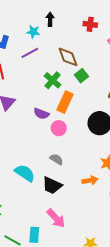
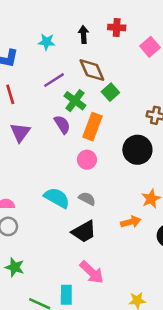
black arrow: (50, 19) -> (83, 35), moved
purple line: (30, 53) -> (54, 80), moved
purple semicircle: (41, 114) -> (62, 124), moved, turned -140
cyan semicircle: (25, 173) -> (57, 198), moved
black trapezoid: (52, 185) -> (84, 232), turned -50

